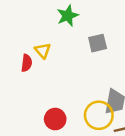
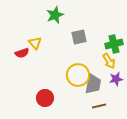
red semicircle: (27, 63) -> (22, 53), turned 64
yellow circle: (99, 115) -> (78, 75), moved

